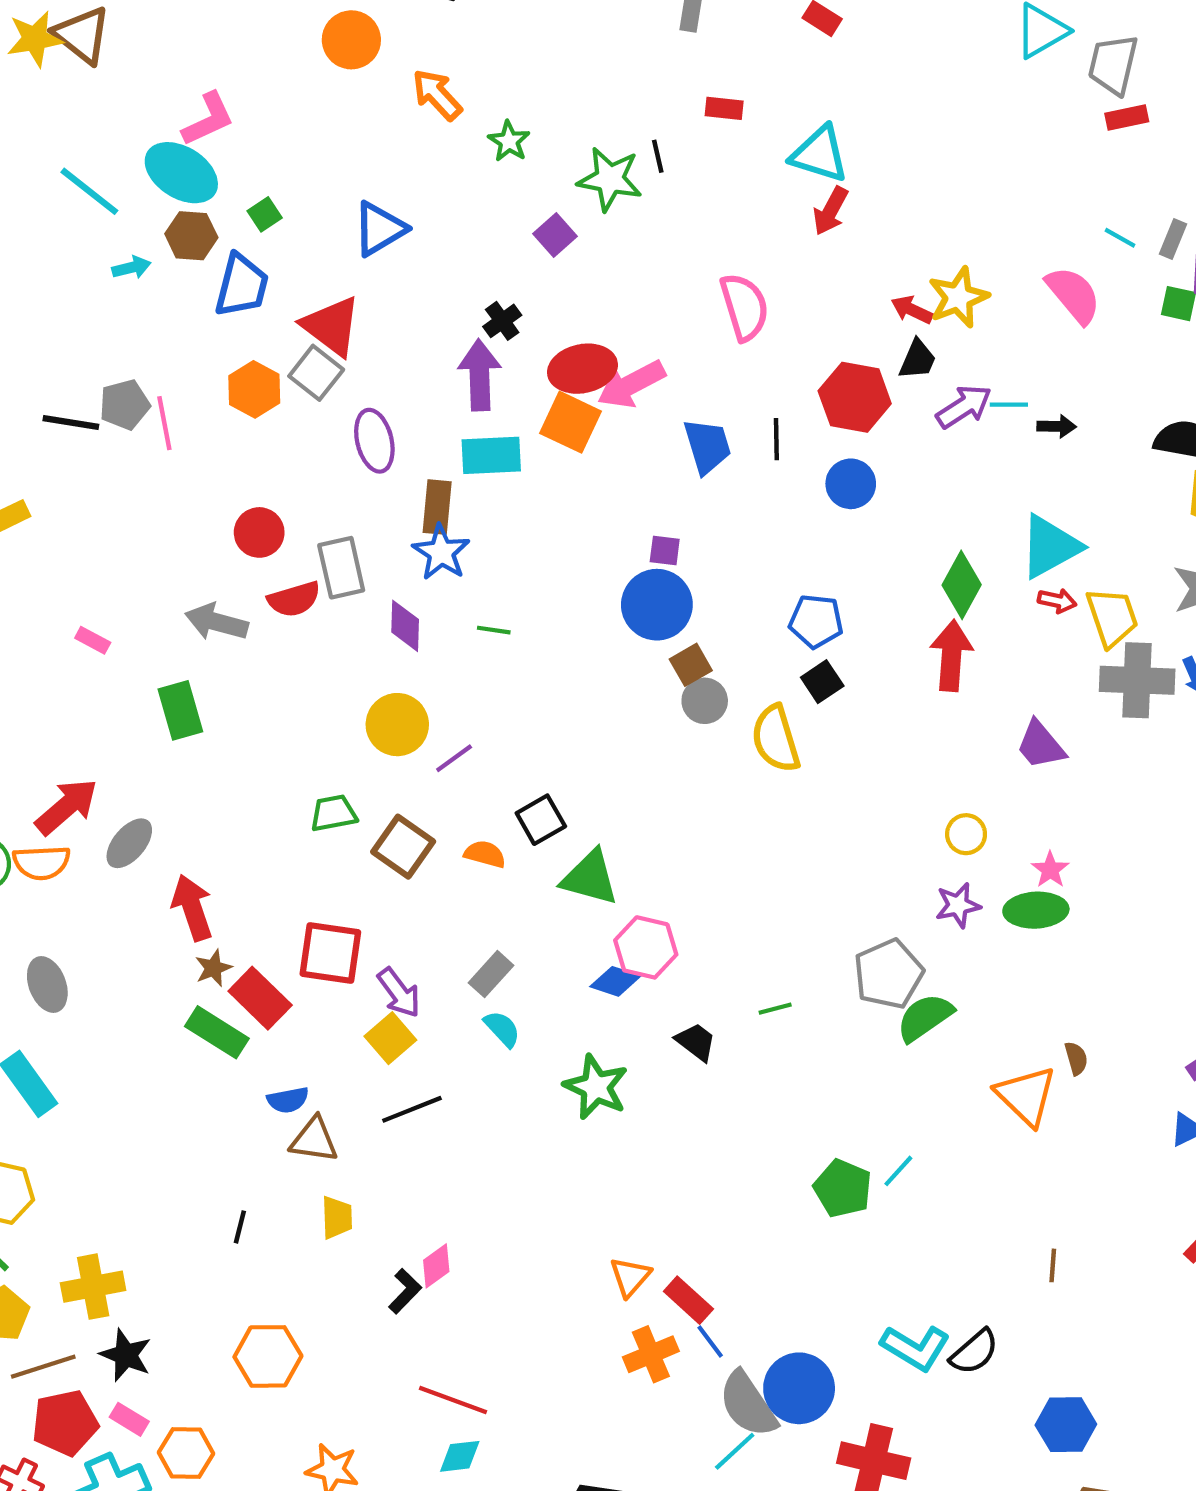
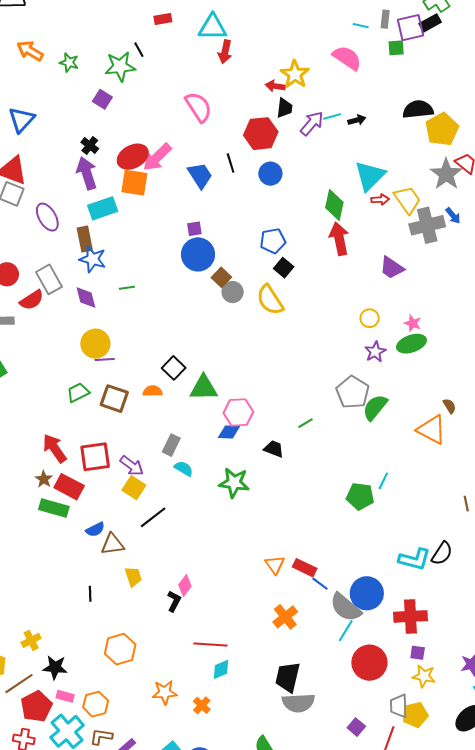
purple line: (454, 758) -> (105, 359), moved, turned 48
red arrow: (192, 908) -> (55, 448), moved
yellow cross: (93, 1287) -> (31, 640), size x0.7
orange cross: (651, 1354) -> (285, 617), moved

